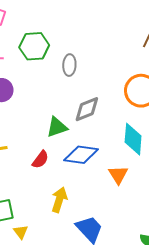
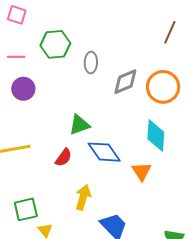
gray diamond: (87, 109) -> (125, 82), moved
blue diamond: (81, 155) -> (104, 152), turned 48

